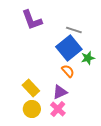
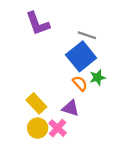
green star: (88, 58) -> (98, 78), moved
purple triangle: (60, 92) -> (70, 108), turned 42
pink cross: (58, 109) -> (58, 128), moved

